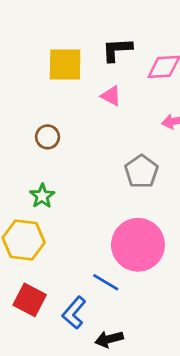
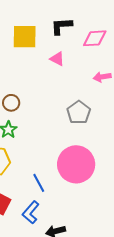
brown circle: (48, 137) -> (11, 103), moved
blue line: (106, 282) -> (39, 183), moved, turned 30

